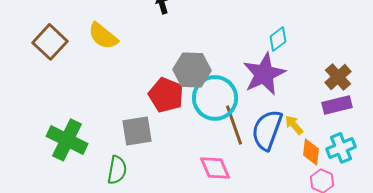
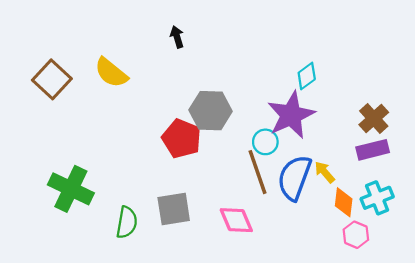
cyan circle: (215, 98) -> (265, 142), moved, size x0.5
gray square: (137, 131) -> (174, 209), moved

